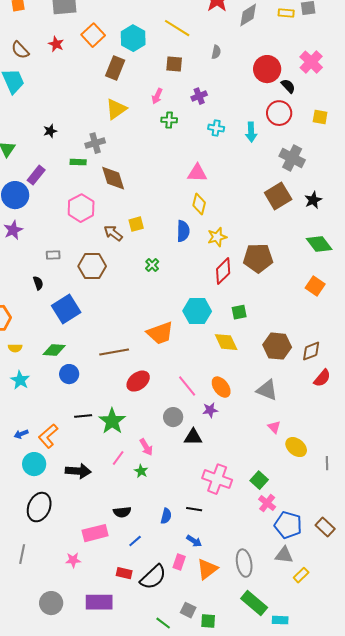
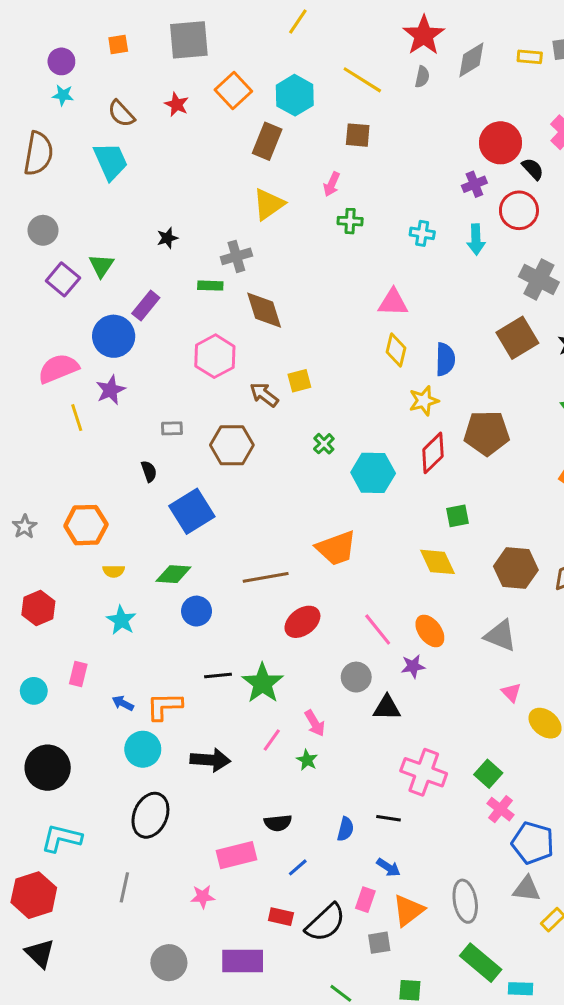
gray semicircle: (216, 52) -> (422, 77), moved
purple cross: (199, 96) -> (474, 184), moved
blue semicircle: (183, 231) -> (445, 359), moved
cyan hexagon: (197, 311) -> (373, 473), moved
blue arrow: (21, 434) -> (123, 703), turned 48
orange L-shape: (48, 436) -> (164, 706), turned 40
gray square: (188, 610) -> (379, 943), moved, turned -35

